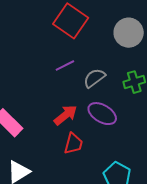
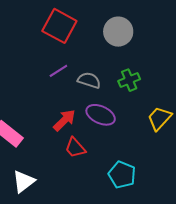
gray semicircle: (94, 78) -> (89, 80), turned 60
red trapezoid: (73, 144) -> (75, 148), turned 130

